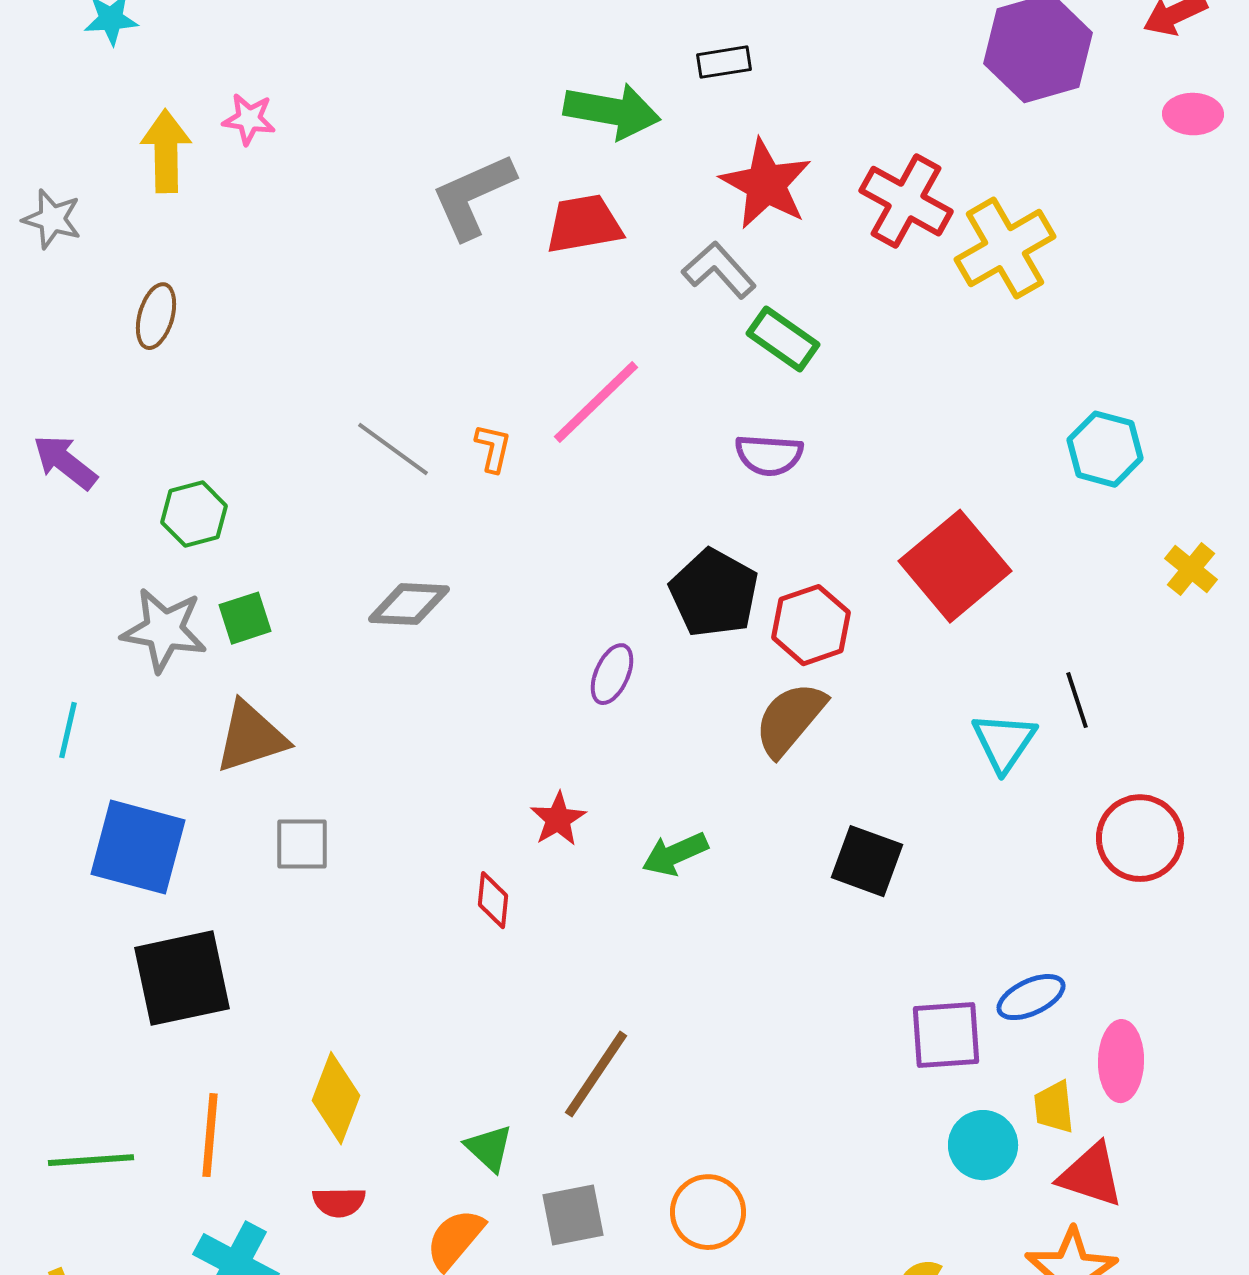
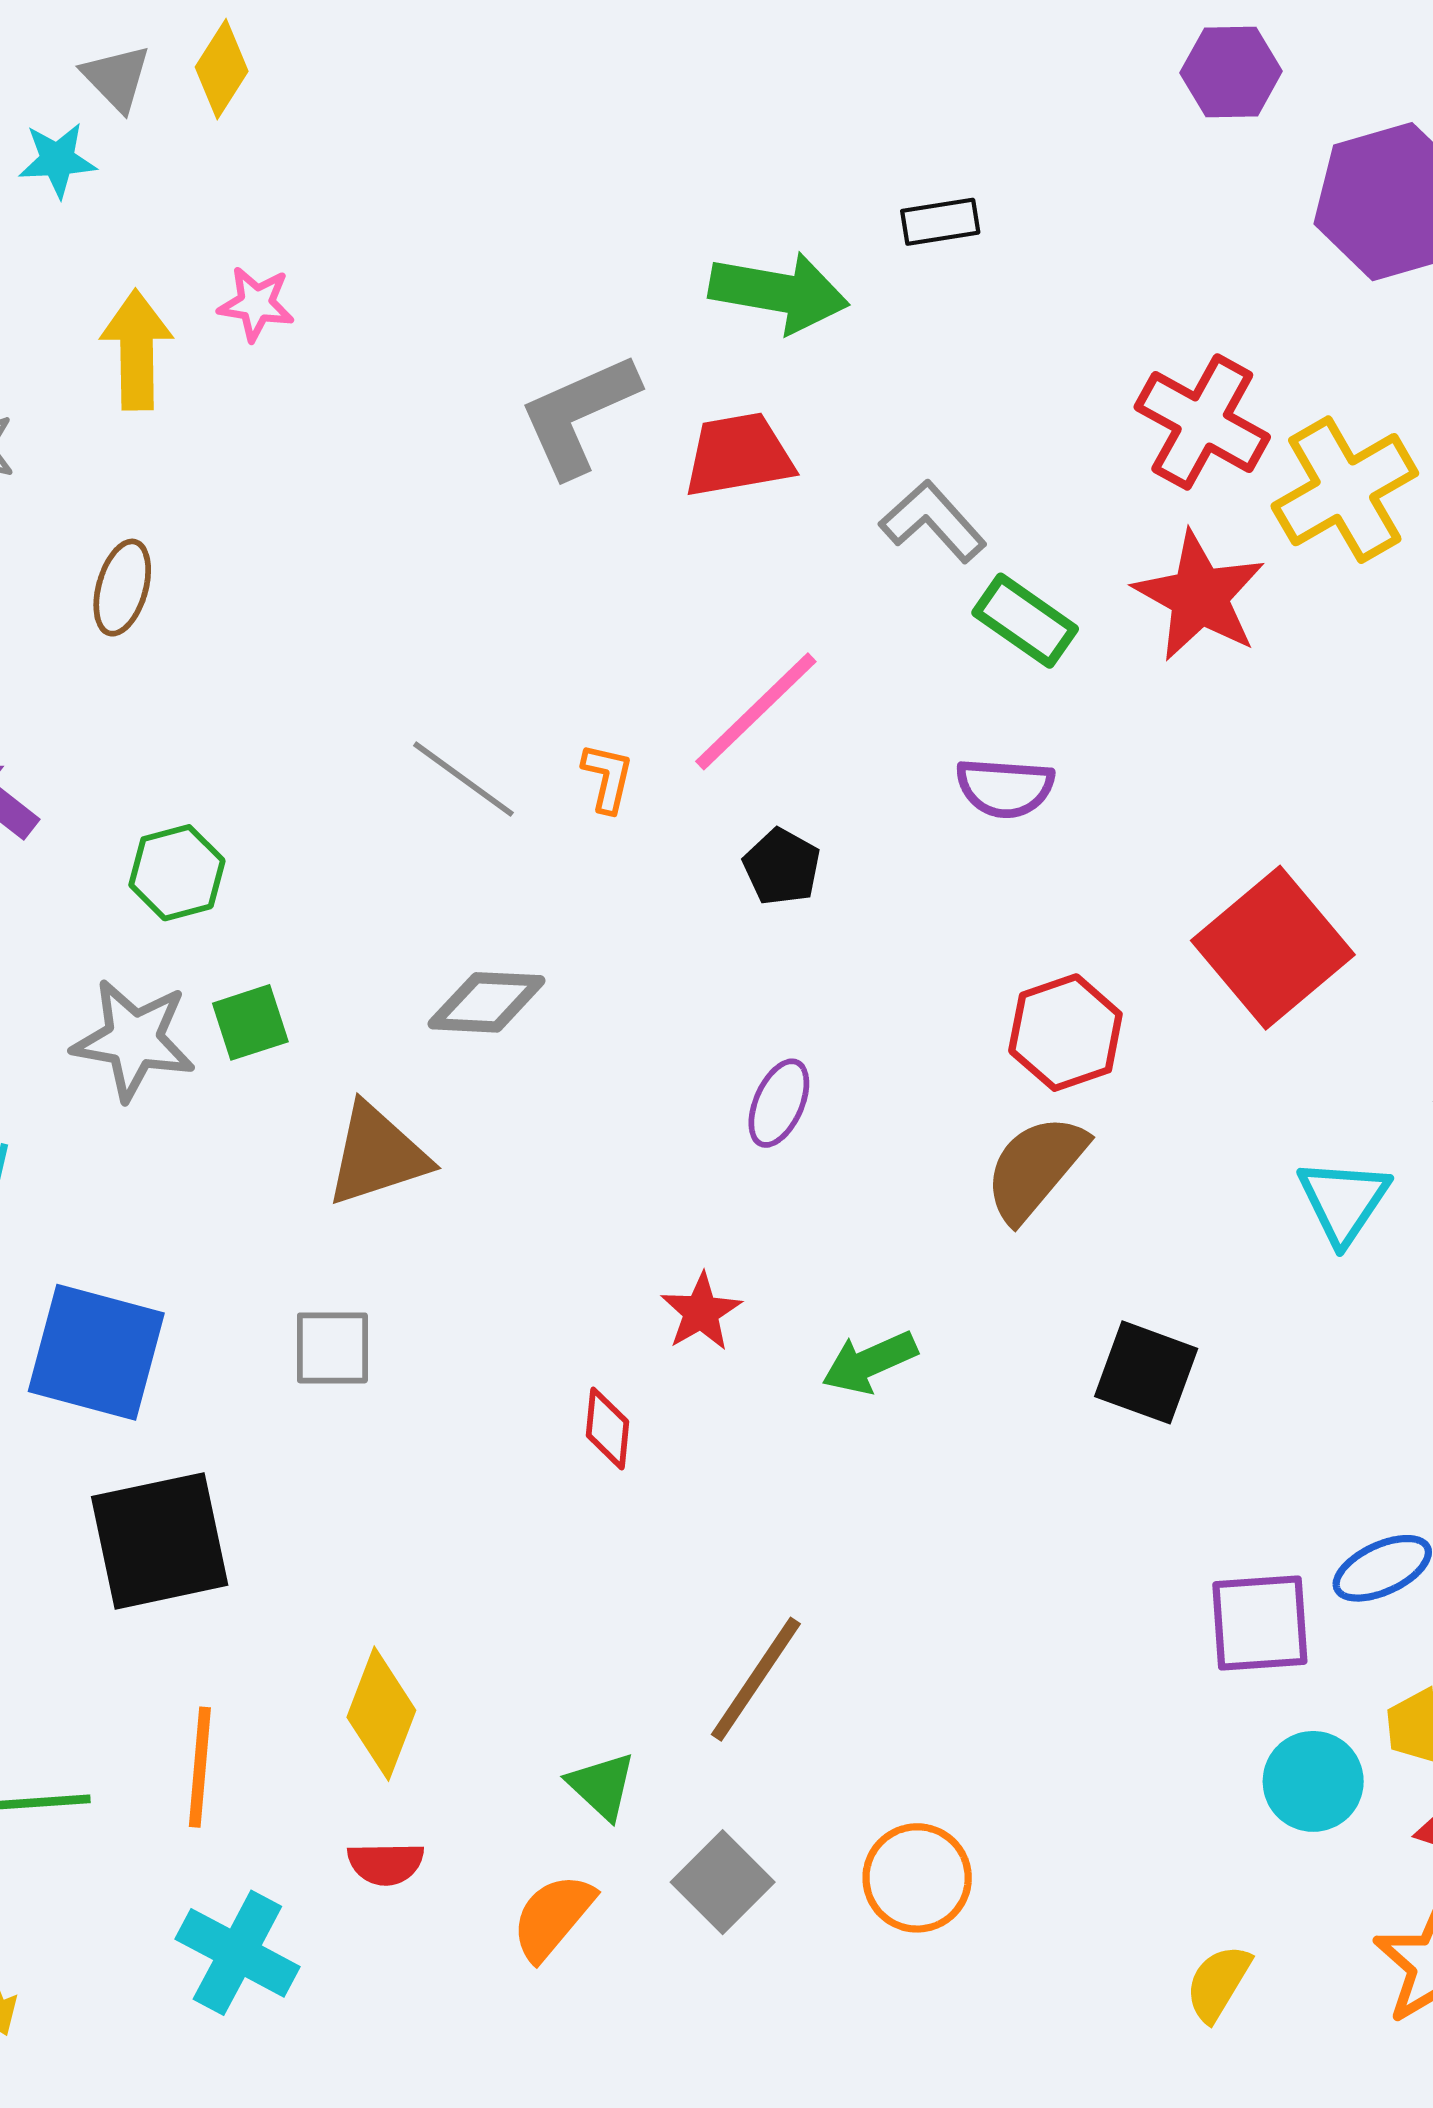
red star: (766, 184) -> (1199, 596), moved
black pentagon: (714, 593) -> (782, 867), moved, size x0.6
brown triangle: (251, 737) -> (377, 1155), moved
gray square: (573, 1215) -> (723, 1882), turned -34

